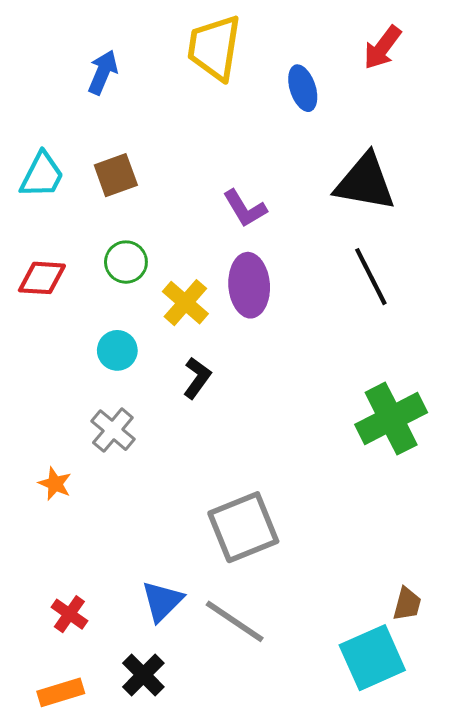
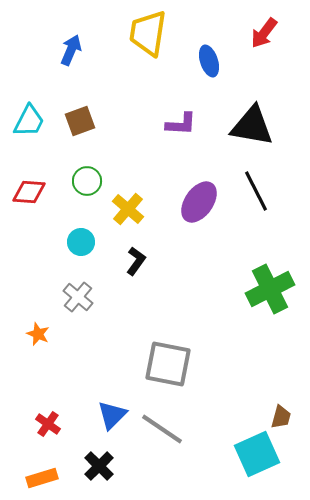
purple L-shape: (245, 208) -> (181, 124), moved, turned -56
purple ellipse: (249, 285) -> (199, 202), moved, turned 39
gray square: (243, 527) -> (168, 364), turned 33

